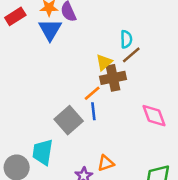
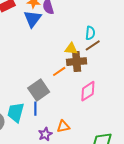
yellow triangle: (104, 62) -> (71, 49), turned 40
blue line: (93, 111) -> (35, 109), moved
pink diamond: (154, 116) -> (88, 91), moved, turned 70

